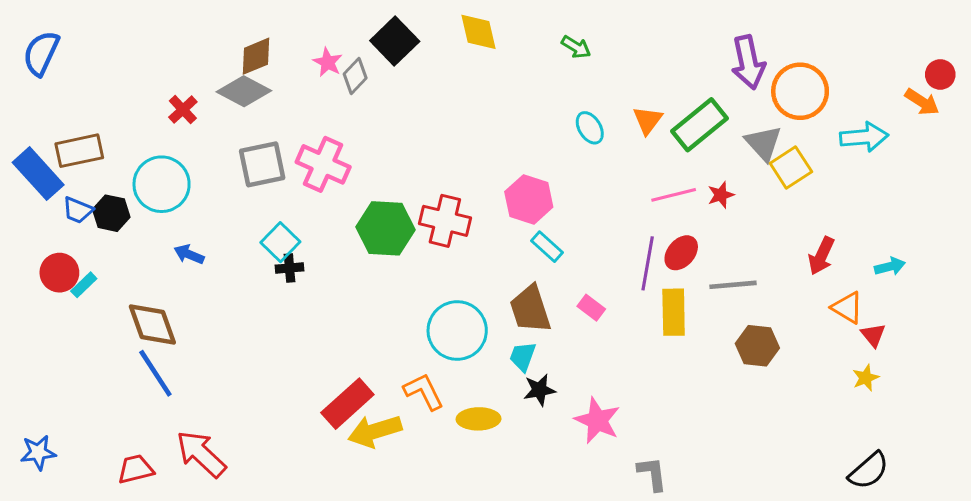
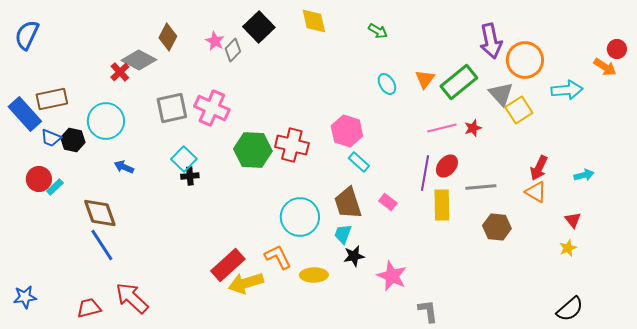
brown diamond: (256, 56) -> (168, 37), turned -40
gray diamond: (244, 91) -> (139, 60), moved
orange triangle: (847, 308) -> (536, 192), moved

